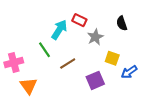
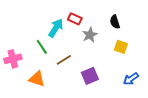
yellow square: (112, 58) -> (121, 47), moved
blue arrow: (129, 72) -> (131, 79), moved
orange triangle: (29, 86) -> (37, 79), moved, turned -36

